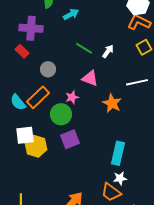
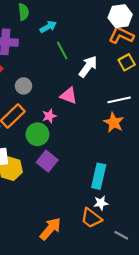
green line: (84, 48) -> (62, 50), moved, turned 30
white arrow: (108, 51) -> (88, 67), size x1.5
orange star: (112, 103) -> (114, 122), moved
purple square: (70, 139) -> (47, 161), turned -30

